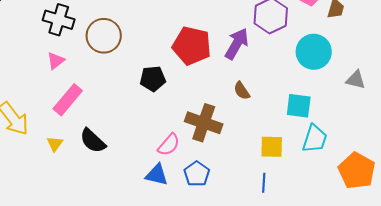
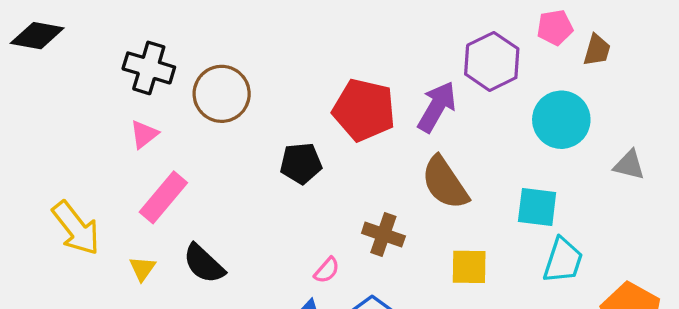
brown semicircle: (242, 91) -> (445, 183), size x1.8
brown cross: (204, 123) -> (383, 235), size x0.7
pink semicircle: (169, 145) -> (327, 270), size x0.7
yellow square: (272, 147) -> (469, 267), moved

